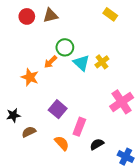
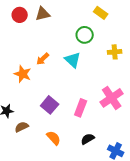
green circle: (65, 47) -> (85, 35), moved
yellow cross: (102, 62) -> (115, 52), moved, turned 32
pink rectangle: (79, 127) -> (81, 108), moved

